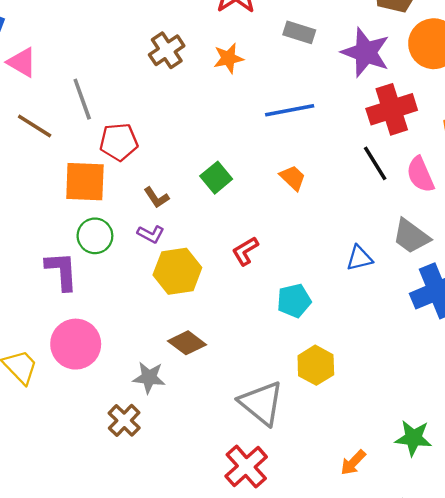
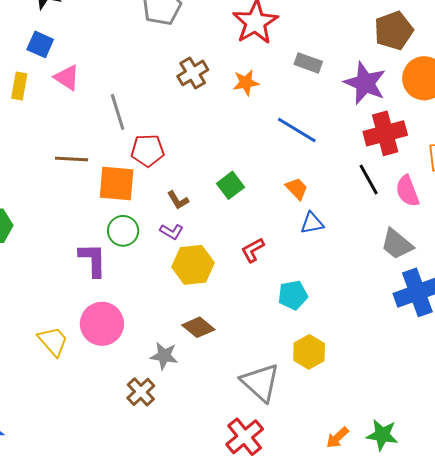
blue line: (290, 110) -> (297, 130), turned 39
brown line: (35, 126) -> (72, 159), moved, turned -32
blue triangle: (359, 258) -> (312, 223), moved
green star: (413, 438) -> (382, 435), moved

